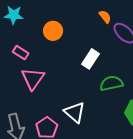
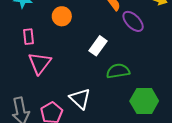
pink rectangle: (21, 53) -> (29, 37), turned 49

